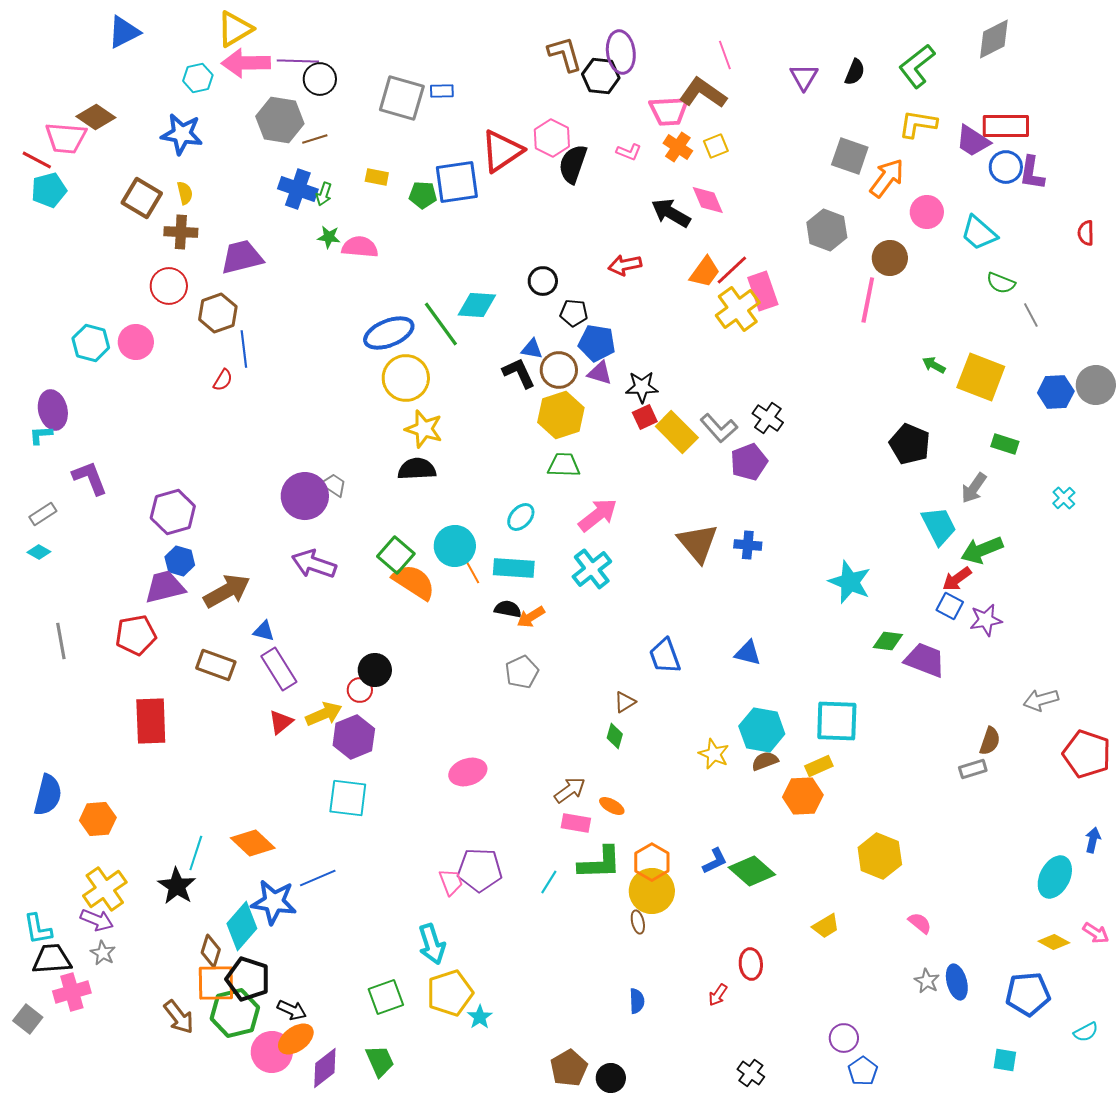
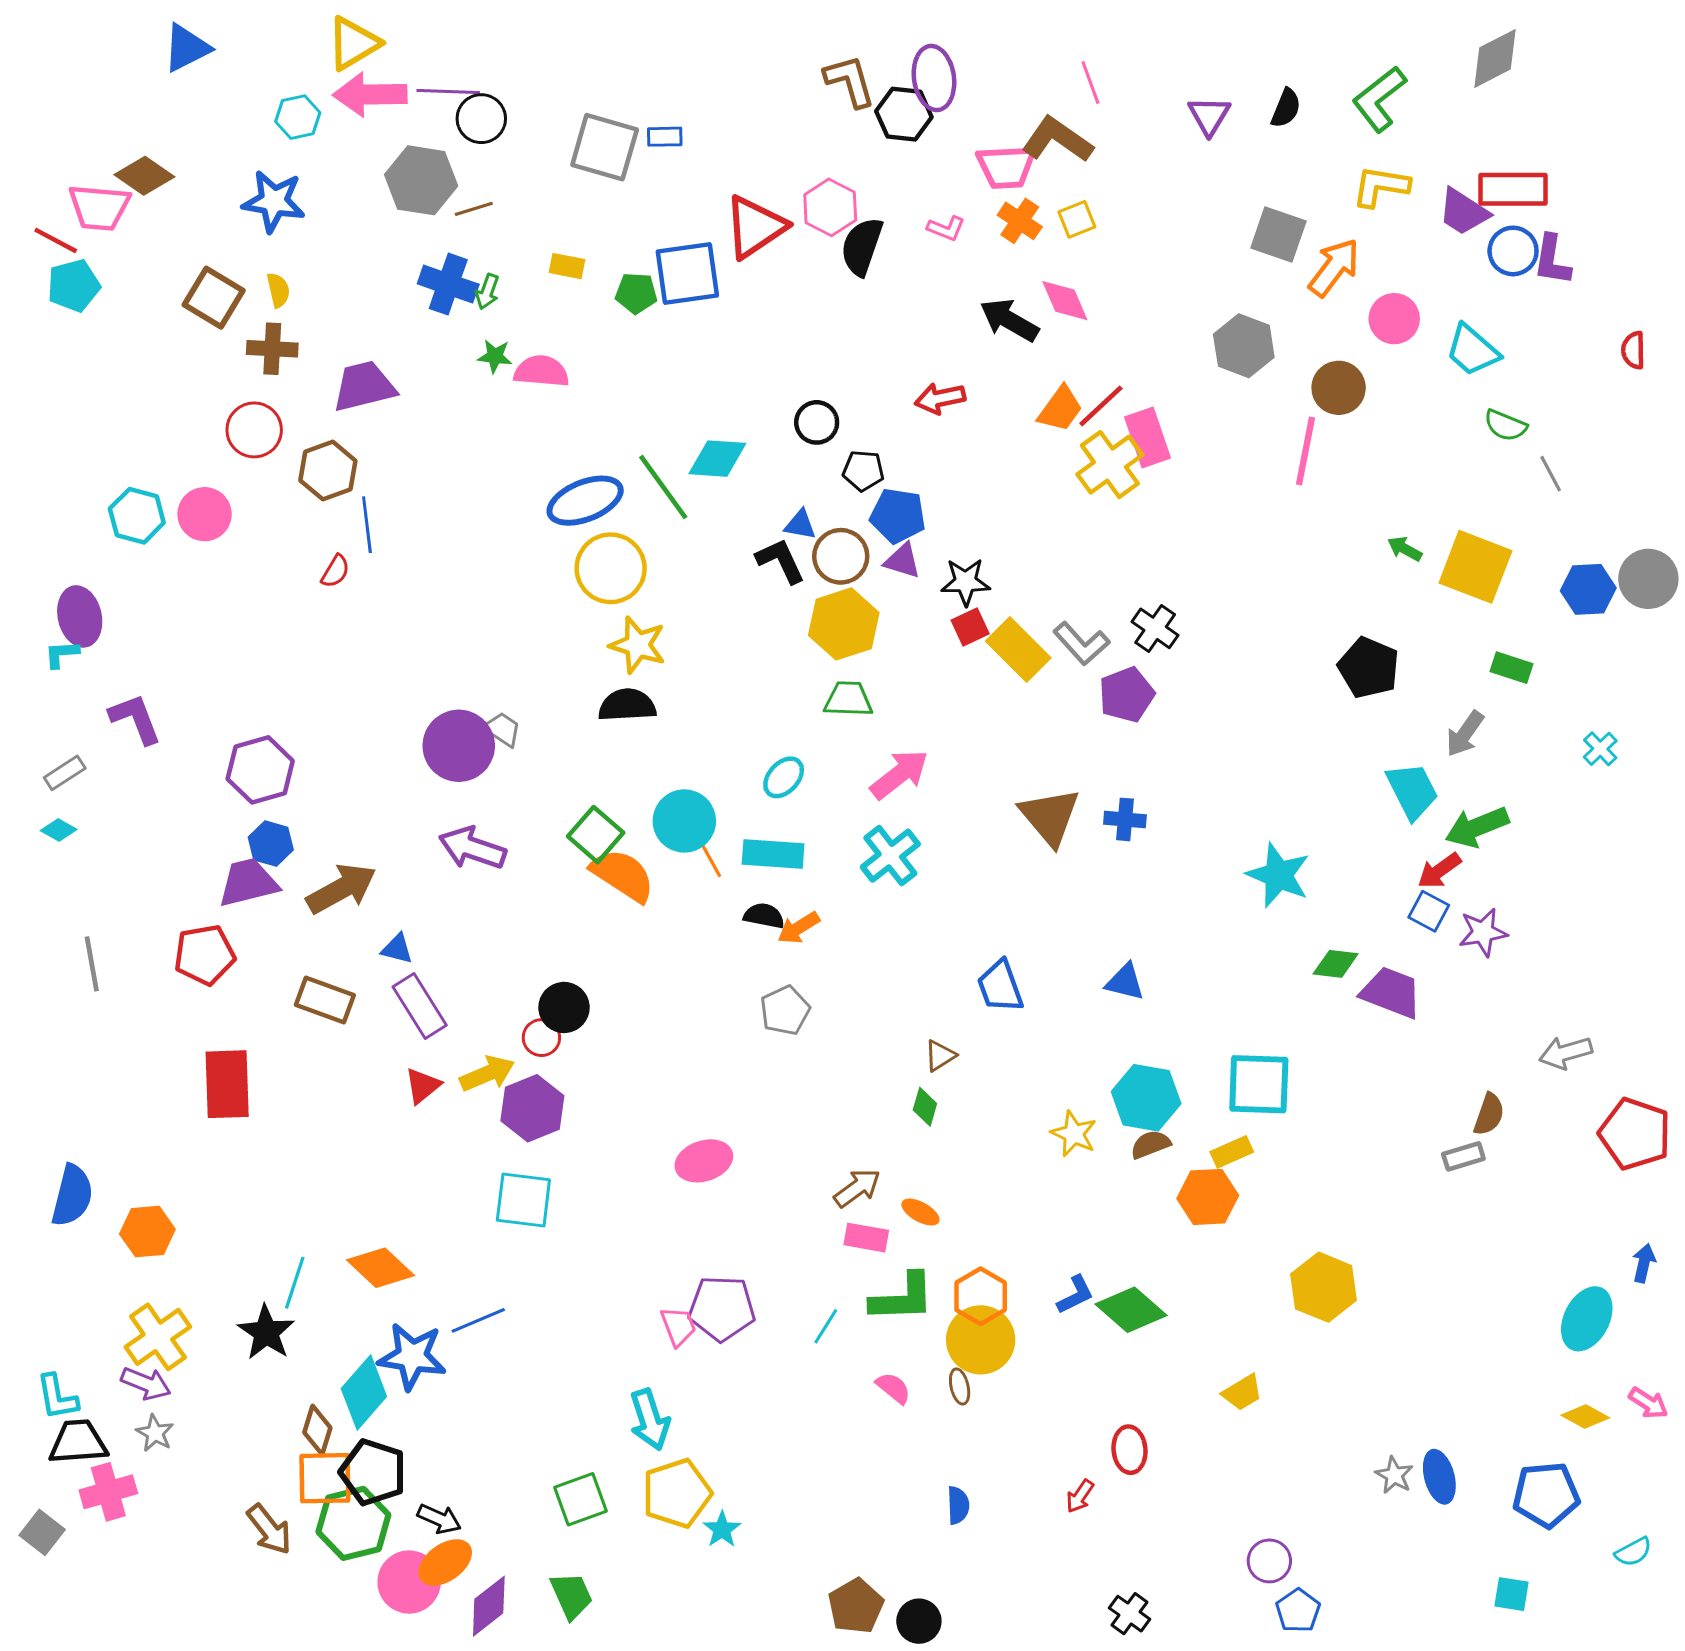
pink semicircle: (920, 923) -> (893, 1388), moved

